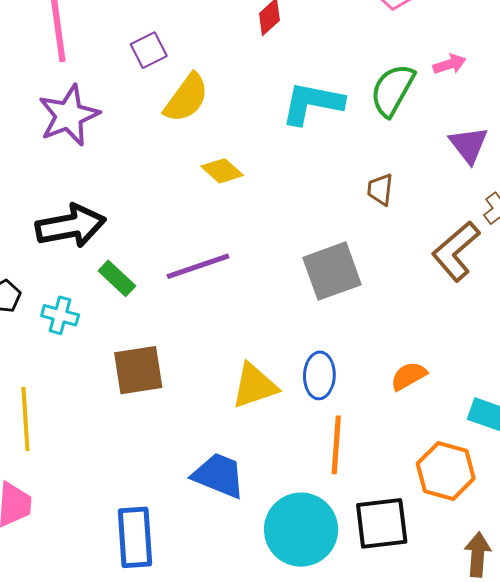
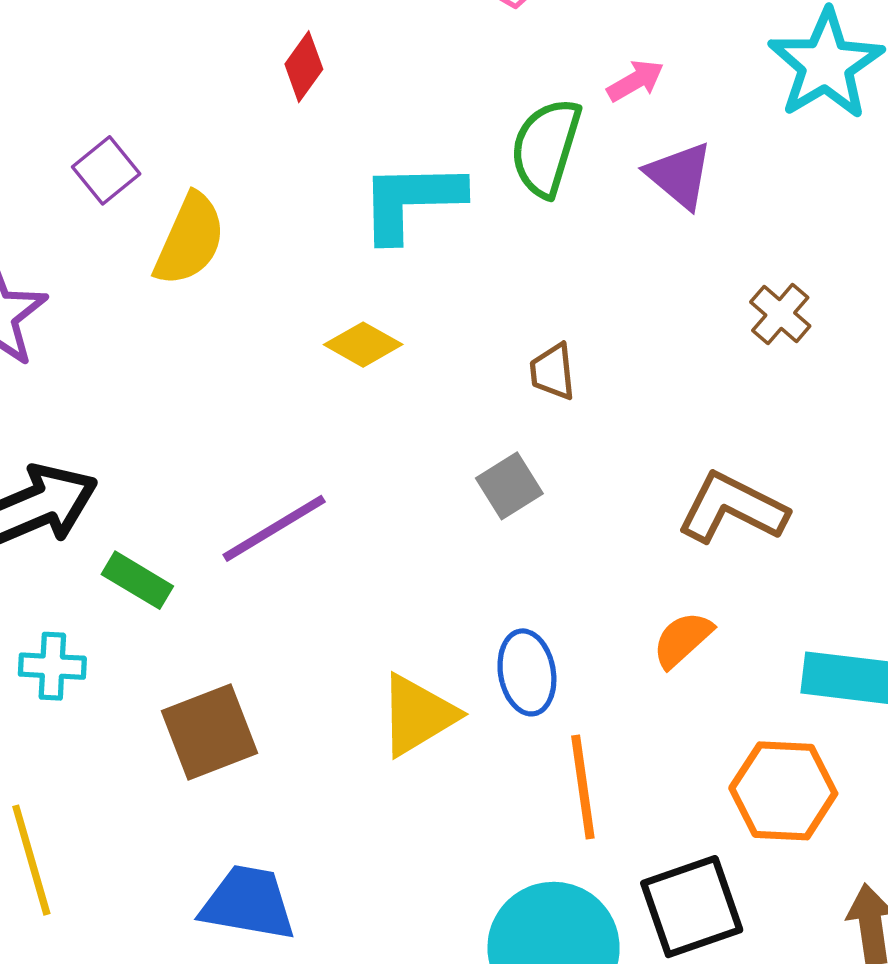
purple triangle: (469, 145) -> (680, 175), moved
yellow diamond: (222, 171) -> (363, 345), moved
brown trapezoid: (380, 189) -> (553, 372), moved
brown L-shape: (456, 251) -> (732, 508), moved, turned 80
gray square: (332, 271) -> (509, 486), size x0.6
blue trapezoid: (219, 475) -> (248, 903), moved

